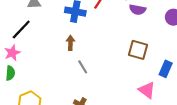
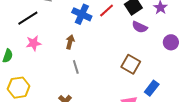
pink star: (12, 53) -> (34, 43), moved

